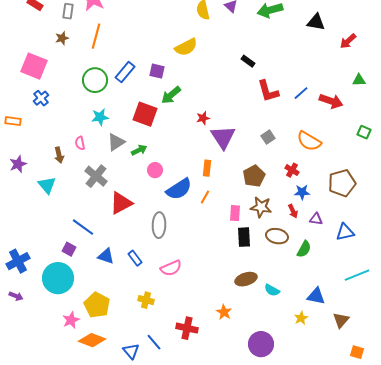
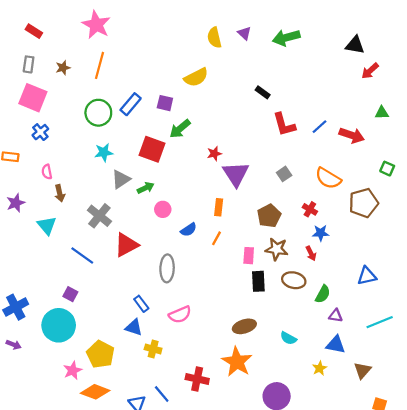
gray rectangle: (68, 11) -> (29, 64), moved
black triangle: (316, 22) -> (355, 45), moved
pink semicircle: (80, 143) -> (47, 172), moved
brown pentagon: (342, 183) -> (364, 203), moved
blue semicircle: (179, 189) -> (189, 230), size x0.6
purple triangle: (316, 219) -> (336, 316), moved
blue line: (83, 227) -> (82, 256), moved
blue triangle: (106, 256) -> (134, 327), moved
brown ellipse: (246, 279) -> (244, 326), moved
orange star: (224, 312) -> (237, 362), size x1.8

